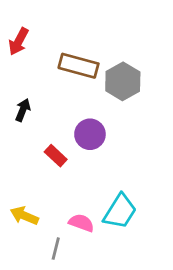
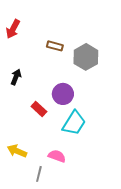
brown rectangle: (79, 66) -> (55, 46), size x0.6
cyan trapezoid: (120, 211) -> (74, 123), moved

